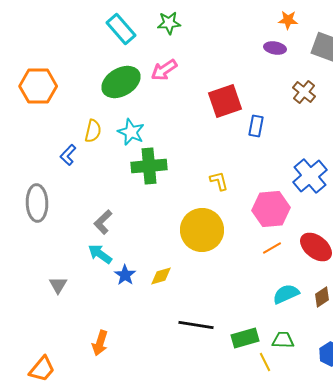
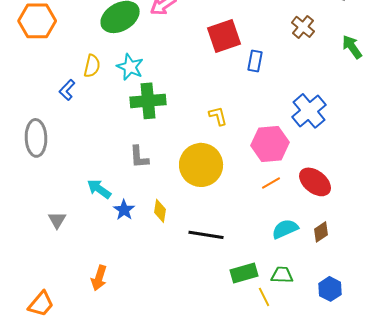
gray L-shape: (103, 222) -> (139, 157), moved, turned -50
yellow diamond: (161, 276) -> (160, 211), turned -65
black line: (196, 325) -> (206, 235), moved

